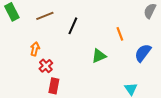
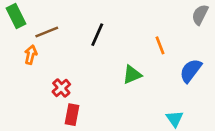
brown line: (45, 16) -> (47, 32), moved
orange arrow: (35, 49) -> (31, 55), moved

